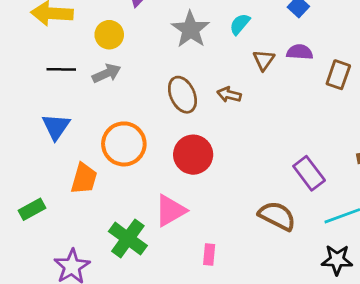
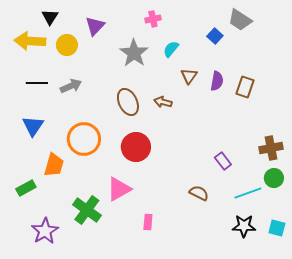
yellow circle: (109, 35) -> (67, 45), moved
purple semicircle: (300, 52) -> (217, 81), moved, turned 96
purple rectangle: (309, 173) -> (223, 161), size x0.7
green rectangle: (32, 209) -> (26, 188), moved
brown semicircle: (277, 216) -> (199, 193), size x0.7

